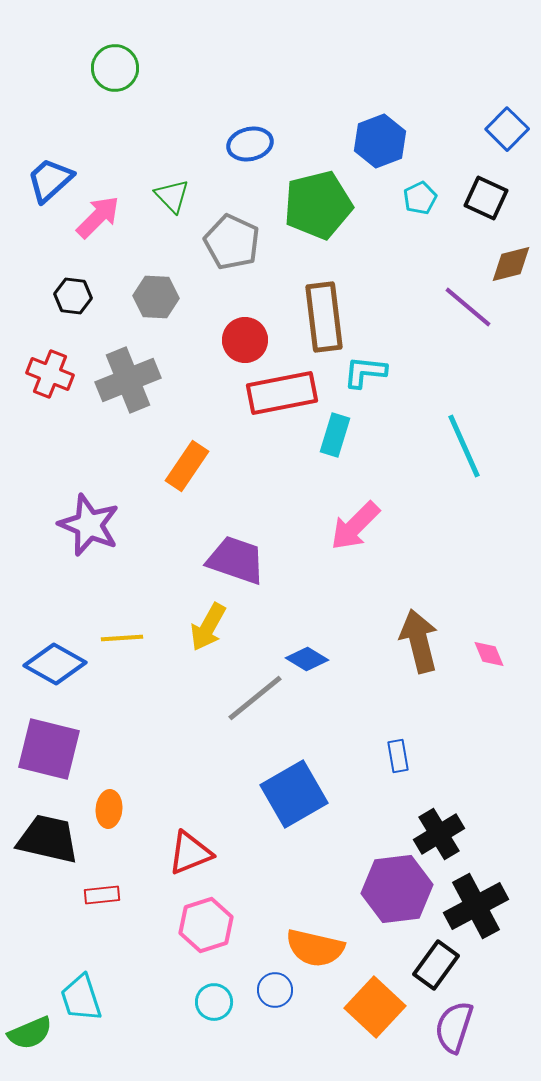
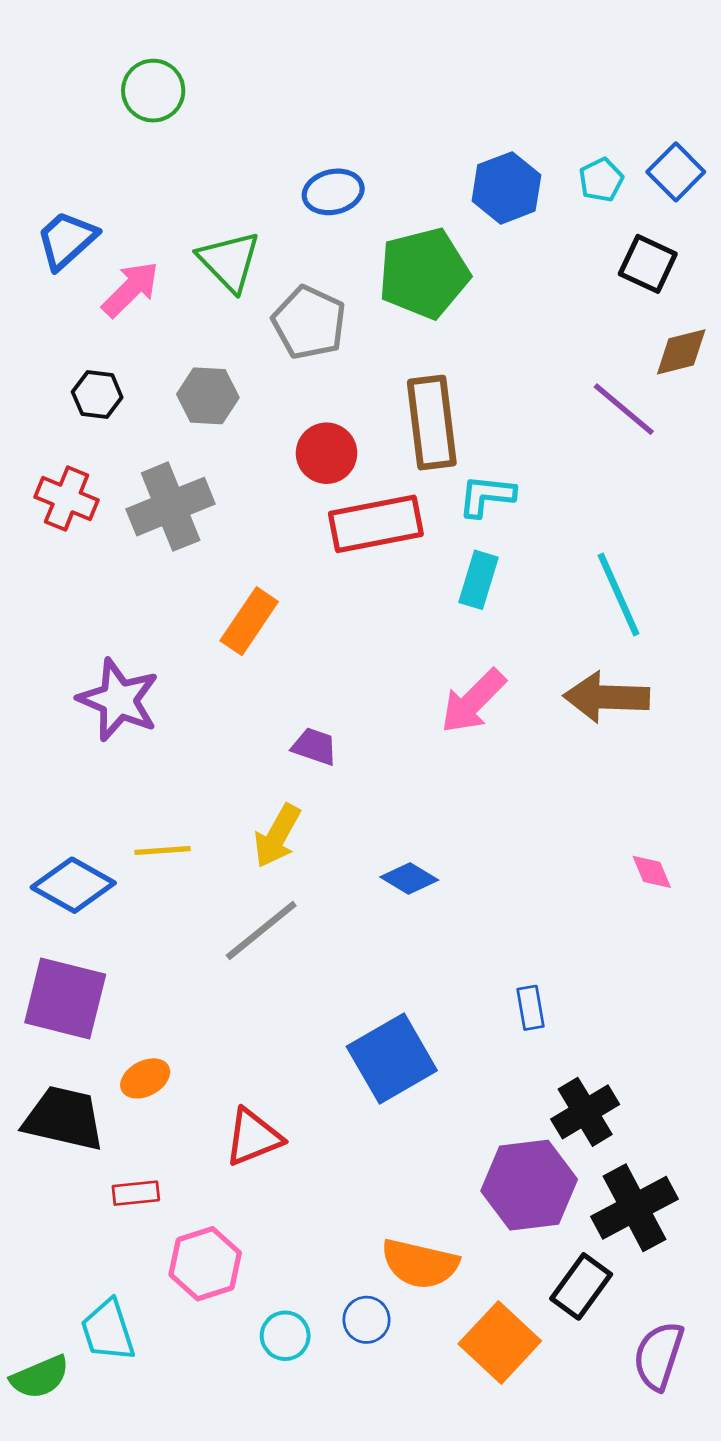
green triangle: (172, 196) -> (229, 261), size x1.4
cyan pentagon: (420, 198) -> (601, 180), moved
cyan rectangle: (335, 435) -> (478, 580), moved
purple trapezoid: (236, 560) -> (315, 746), size x0.6
brown arrow: (419, 641) -> (606, 697), moved, turned -74
gray line: (255, 698) -> (261, 930), moved
orange ellipse: (109, 809) -> (145, 1078), turned 57
pink hexagon: (206, 925) -> (205, 1264), moved
purple semicircle: (454, 1027) -> (658, 1356), moved

